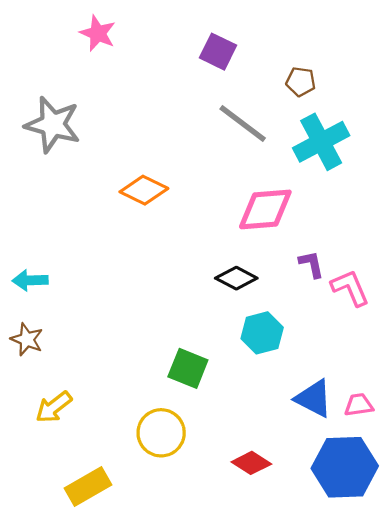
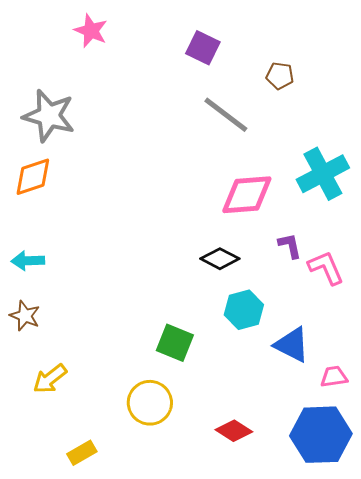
cyan cross: (321, 142) -> (323, 174), moved
orange diamond: (144, 190) -> (33, 177), moved, turned -45
blue triangle: (314, 398) -> (292, 345), moved
yellow rectangle: (88, 487) -> (82, 453), size x0.7

